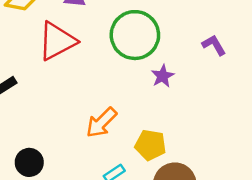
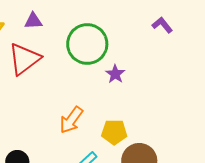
purple L-shape: (214, 45) -> (162, 25), moved

